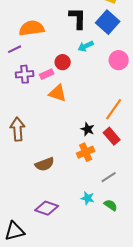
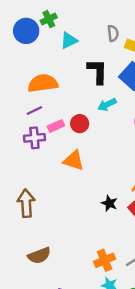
purple line: (15, 49) -> (34, 111), moved
pink rectangle: (47, 74) -> (56, 126), moved
orange cross: (86, 152) -> (105, 260), moved
brown semicircle: (45, 164) -> (39, 256), moved

